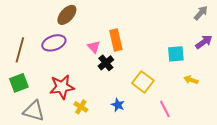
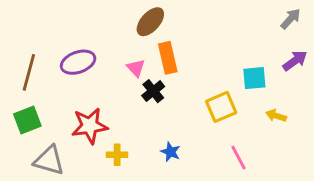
brown ellipse: (67, 15) -> (150, 22), moved
yellow square: (143, 82) -> (221, 107), moved, turned 30
yellow cross: (81, 107) -> (117, 155), turned -32

